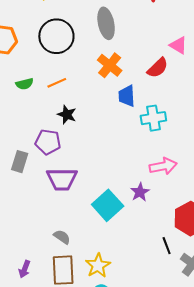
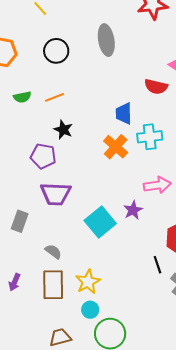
black circle: (56, 36) -> (56, 51), size x0.7
orange cross: (110, 65) -> (116, 147), moved
red semicircle: (158, 68) -> (156, 87), turned 55
gray rectangle: (20, 162) -> (20, 221), moved

